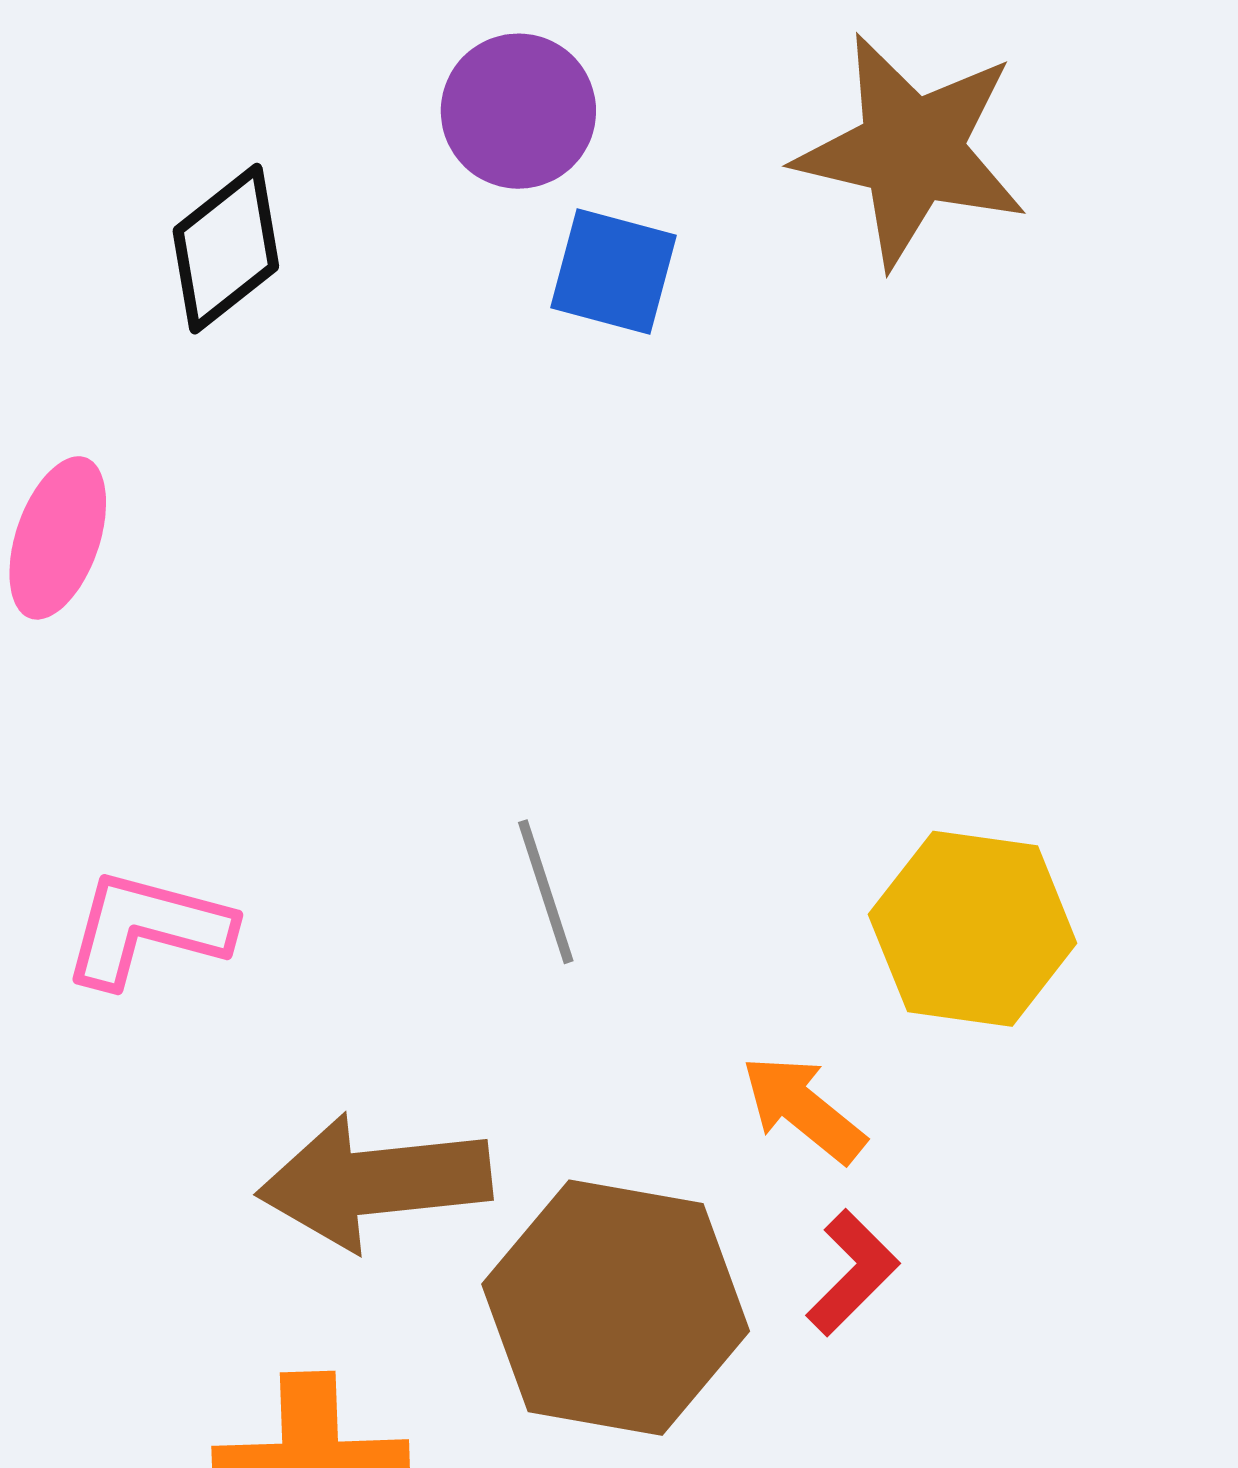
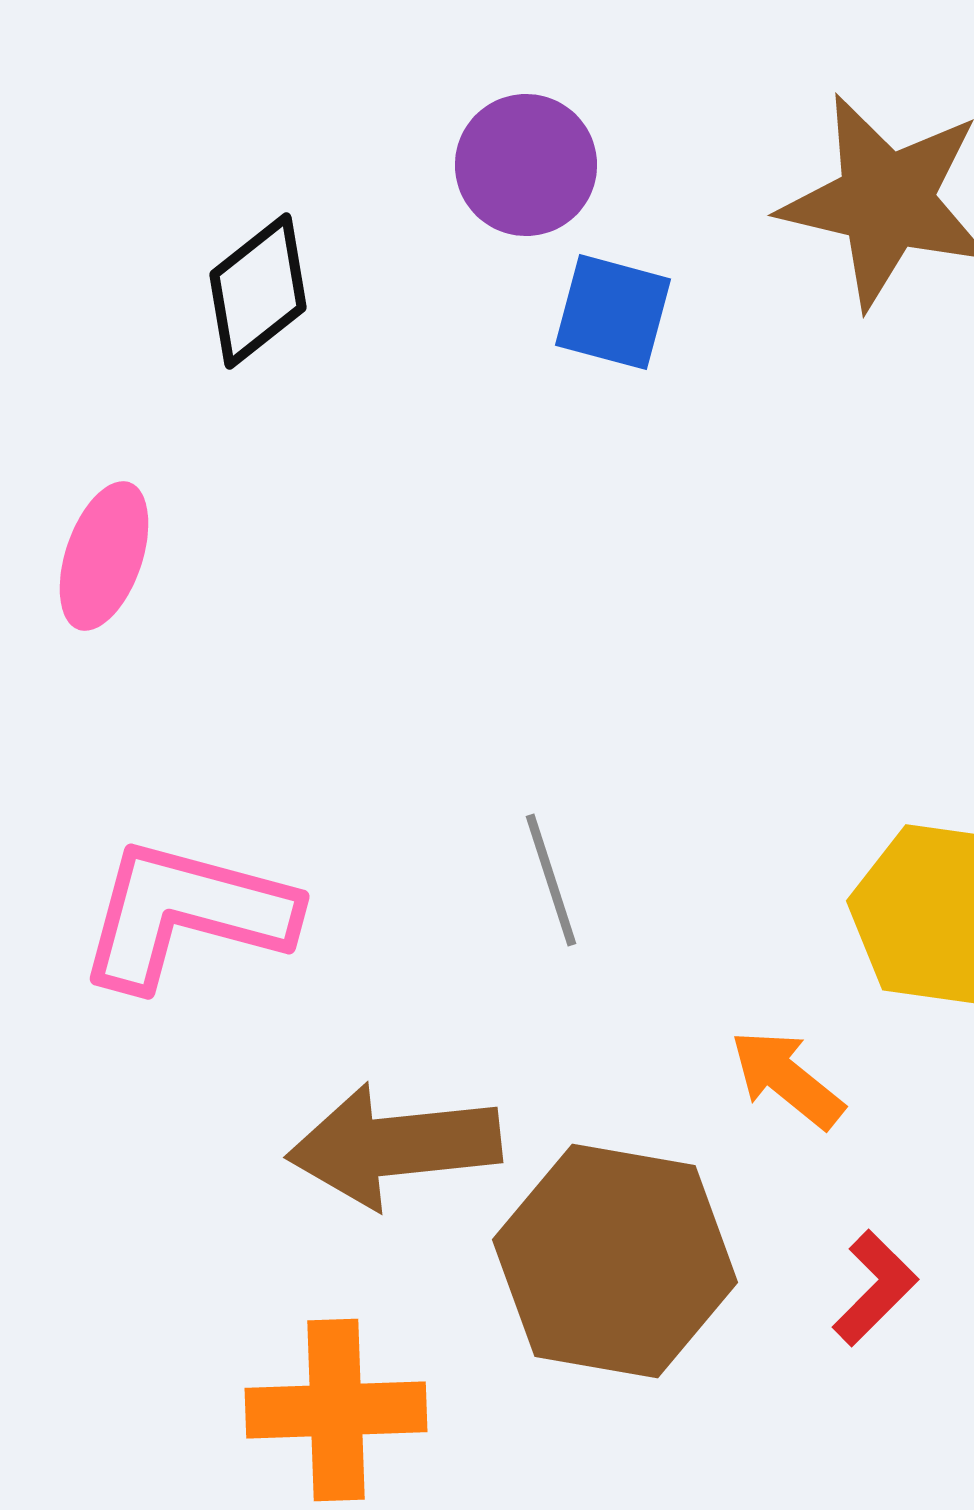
pink L-shape: (147, 929) -> (186, 914), size x1.4
red L-shape: (853, 1273) -> (875, 1288), moved

